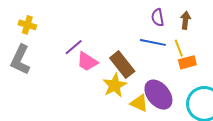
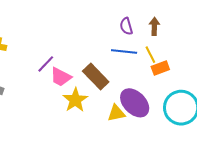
yellow star: (115, 85) -> (75, 100), moved
yellow triangle: (139, 103) -> (116, 113), turned -30

